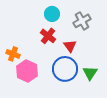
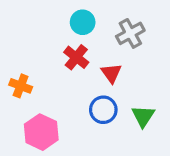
blue circle: (65, 69) -> (103, 110), size x0.7
pink hexagon: (27, 71) -> (41, 132), moved

